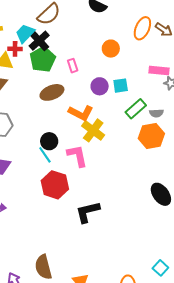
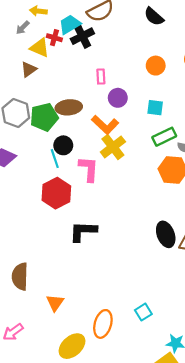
green pentagon: (43, 59) -> (44, 117), moved
pink rectangle: (73, 66) -> (101, 77), moved
purple circle: (100, 86) -> (118, 98), moved
brown ellipse: (52, 92) -> (69, 107), moved

